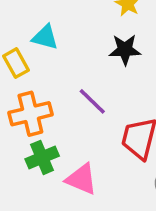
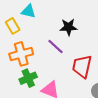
black star: (125, 50) -> (69, 27), moved

